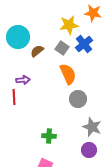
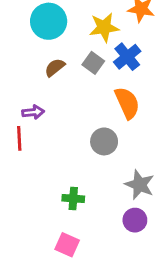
cyan circle: (18, 37) -> (49, 21), moved
orange semicircle: (68, 74) -> (127, 103), moved
gray circle: (78, 99) -> (104, 141), moved

